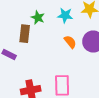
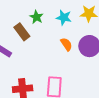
brown rectangle: (25, 34) -> (22, 32), turned -48

